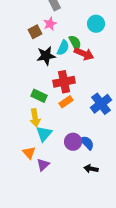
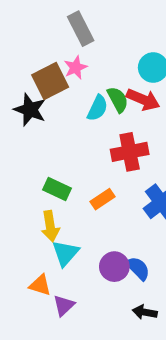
brown square: (35, 32) -> (50, 81), size x1.5
red arrow: (84, 54) -> (143, 100), moved
black star: (46, 56) -> (30, 110), moved, turned 30
red cross: (64, 82) -> (130, 152), moved
orange triangle: (29, 153) -> (40, 285), turned -32

